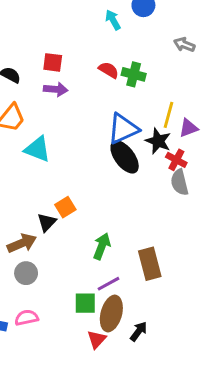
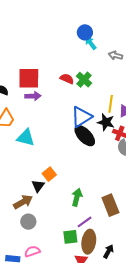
cyan arrow: (113, 20) -> (91, 43), moved
red square: (53, 62) -> (29, 78), size x1.6
green cross: (134, 74) -> (84, 80), turned 35

